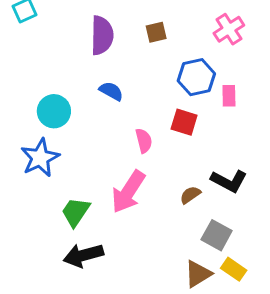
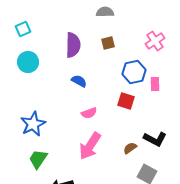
cyan circle: (54, 111) -> (28, 62), moved
pink semicircle: (144, 141) -> (89, 113), moved, turned 84
green trapezoid: (76, 212) -> (38, 159), moved

